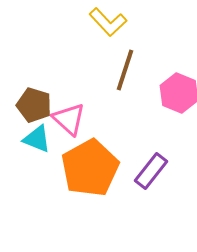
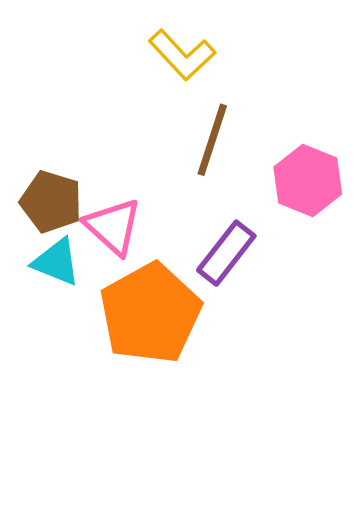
purple rectangle: (151, 171) -> (226, 253), moved

